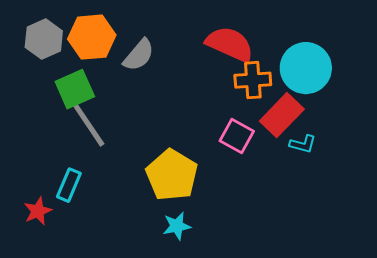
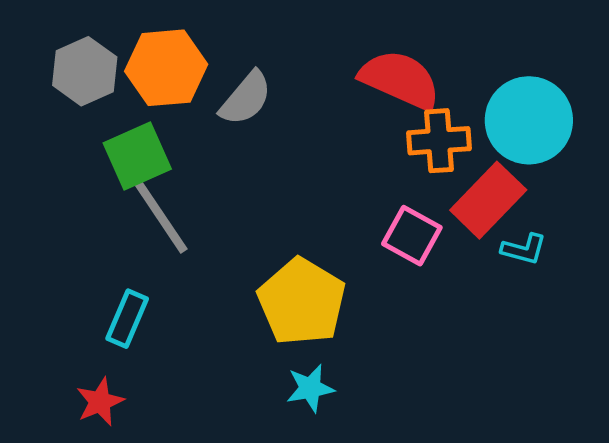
red star: (38, 211) -> (100, 402), moved

